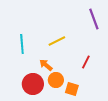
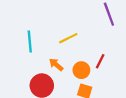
orange circle: (56, 80) -> (81, 70), moved

